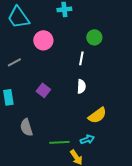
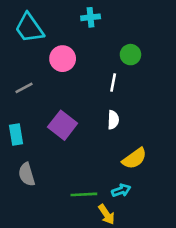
purple square: (43, 90) -> (63, 125), size x1.5
gray semicircle: (26, 127) -> (27, 174), moved

